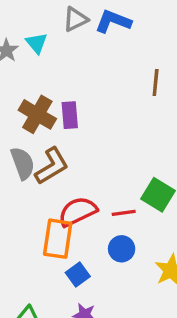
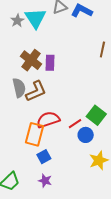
cyan triangle: (37, 43) -> (35, 18), size x1.6
red line: (124, 213) -> (75, 124), turned -32
blue circle: (122, 249) -> (86, 135), moved

